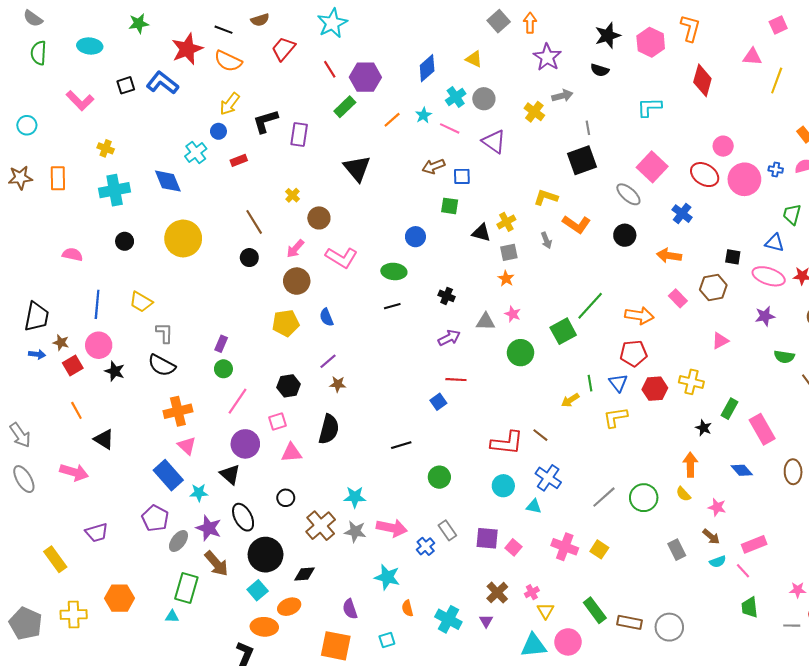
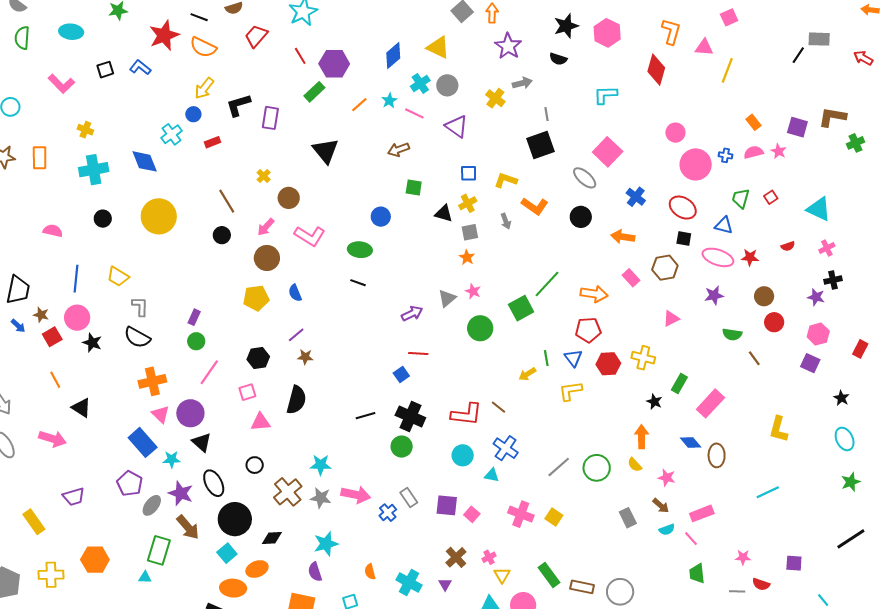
orange L-shape: (690, 28) -> (671, 32), moved
yellow triangle: (474, 59) -> (438, 47), size x1.4
blue L-shape: (162, 83) -> (140, 67), size x0.7
red ellipse: (705, 175) -> (683, 208), moved
blue square: (462, 176) -> (469, 173), moved
black cross: (447, 296) -> (410, 416), moved, size x1.8
black line: (392, 306) -> (358, 283), turned 35
gray triangle: (486, 322) -> (447, 298), turned -42
blue arrow: (37, 354) -> (18, 326), turned 35
pink rectangle: (762, 429) -> (710, 403), turned 72
purple circle: (245, 444) -> (190, 413), moved
brown ellipse: (793, 472) -> (717, 455), moved
cyan star: (387, 577) -> (326, 544), moved, turned -30

